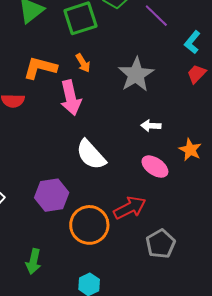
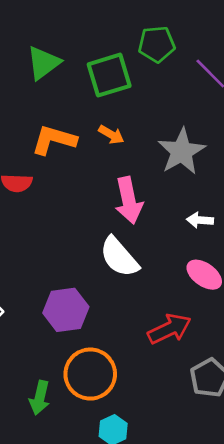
orange arrow: (83, 63) -> (111, 135), turned -30
pink arrow: (71, 98) -> (129, 200), moved
orange circle: (89, 225) -> (90, 374), moved

